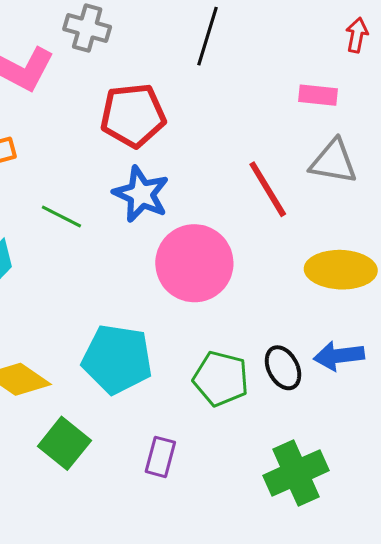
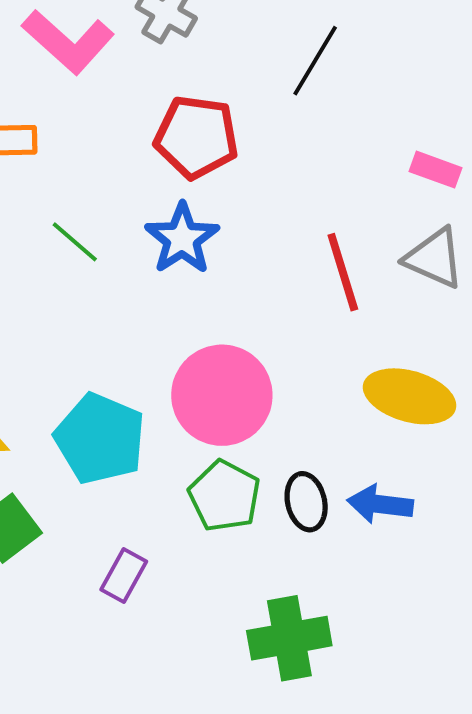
pink circle: (194, 263) -> (222, 395), moved

